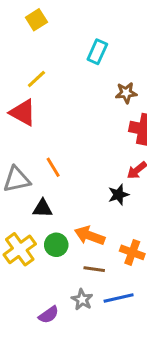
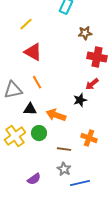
red triangle: (23, 113) -> (33, 52), moved
orange arrow: (90, 236) -> (56, 115), moved
blue line: (119, 298) -> (80, 183), moved
gray star: (82, 300) -> (64, 169), moved

